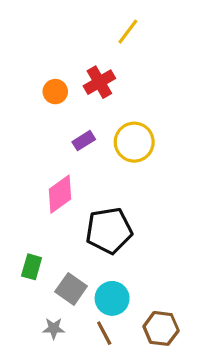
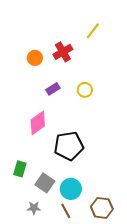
yellow line: (128, 32) -> (93, 31), moved
yellow circle: (134, 142) -> (85, 90), size x0.6

